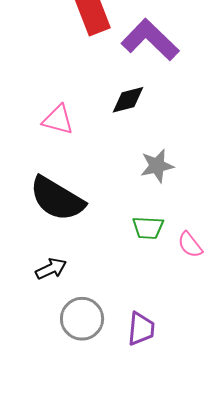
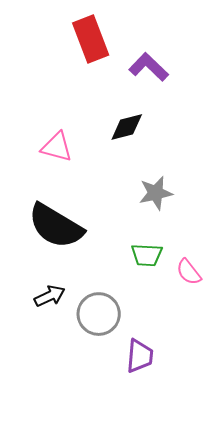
purple L-shape: (150, 40) -> (149, 67), size x0.7
gray circle: (82, 319) -> (99, 314), moved

